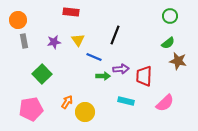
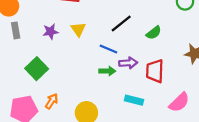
black line: (115, 35) -> (121, 23), turned 30
green semicircle: (168, 43) -> (154, 33), moved
blue line: (94, 57) -> (108, 49), moved
orange arrow: (67, 102) -> (52, 101), moved

